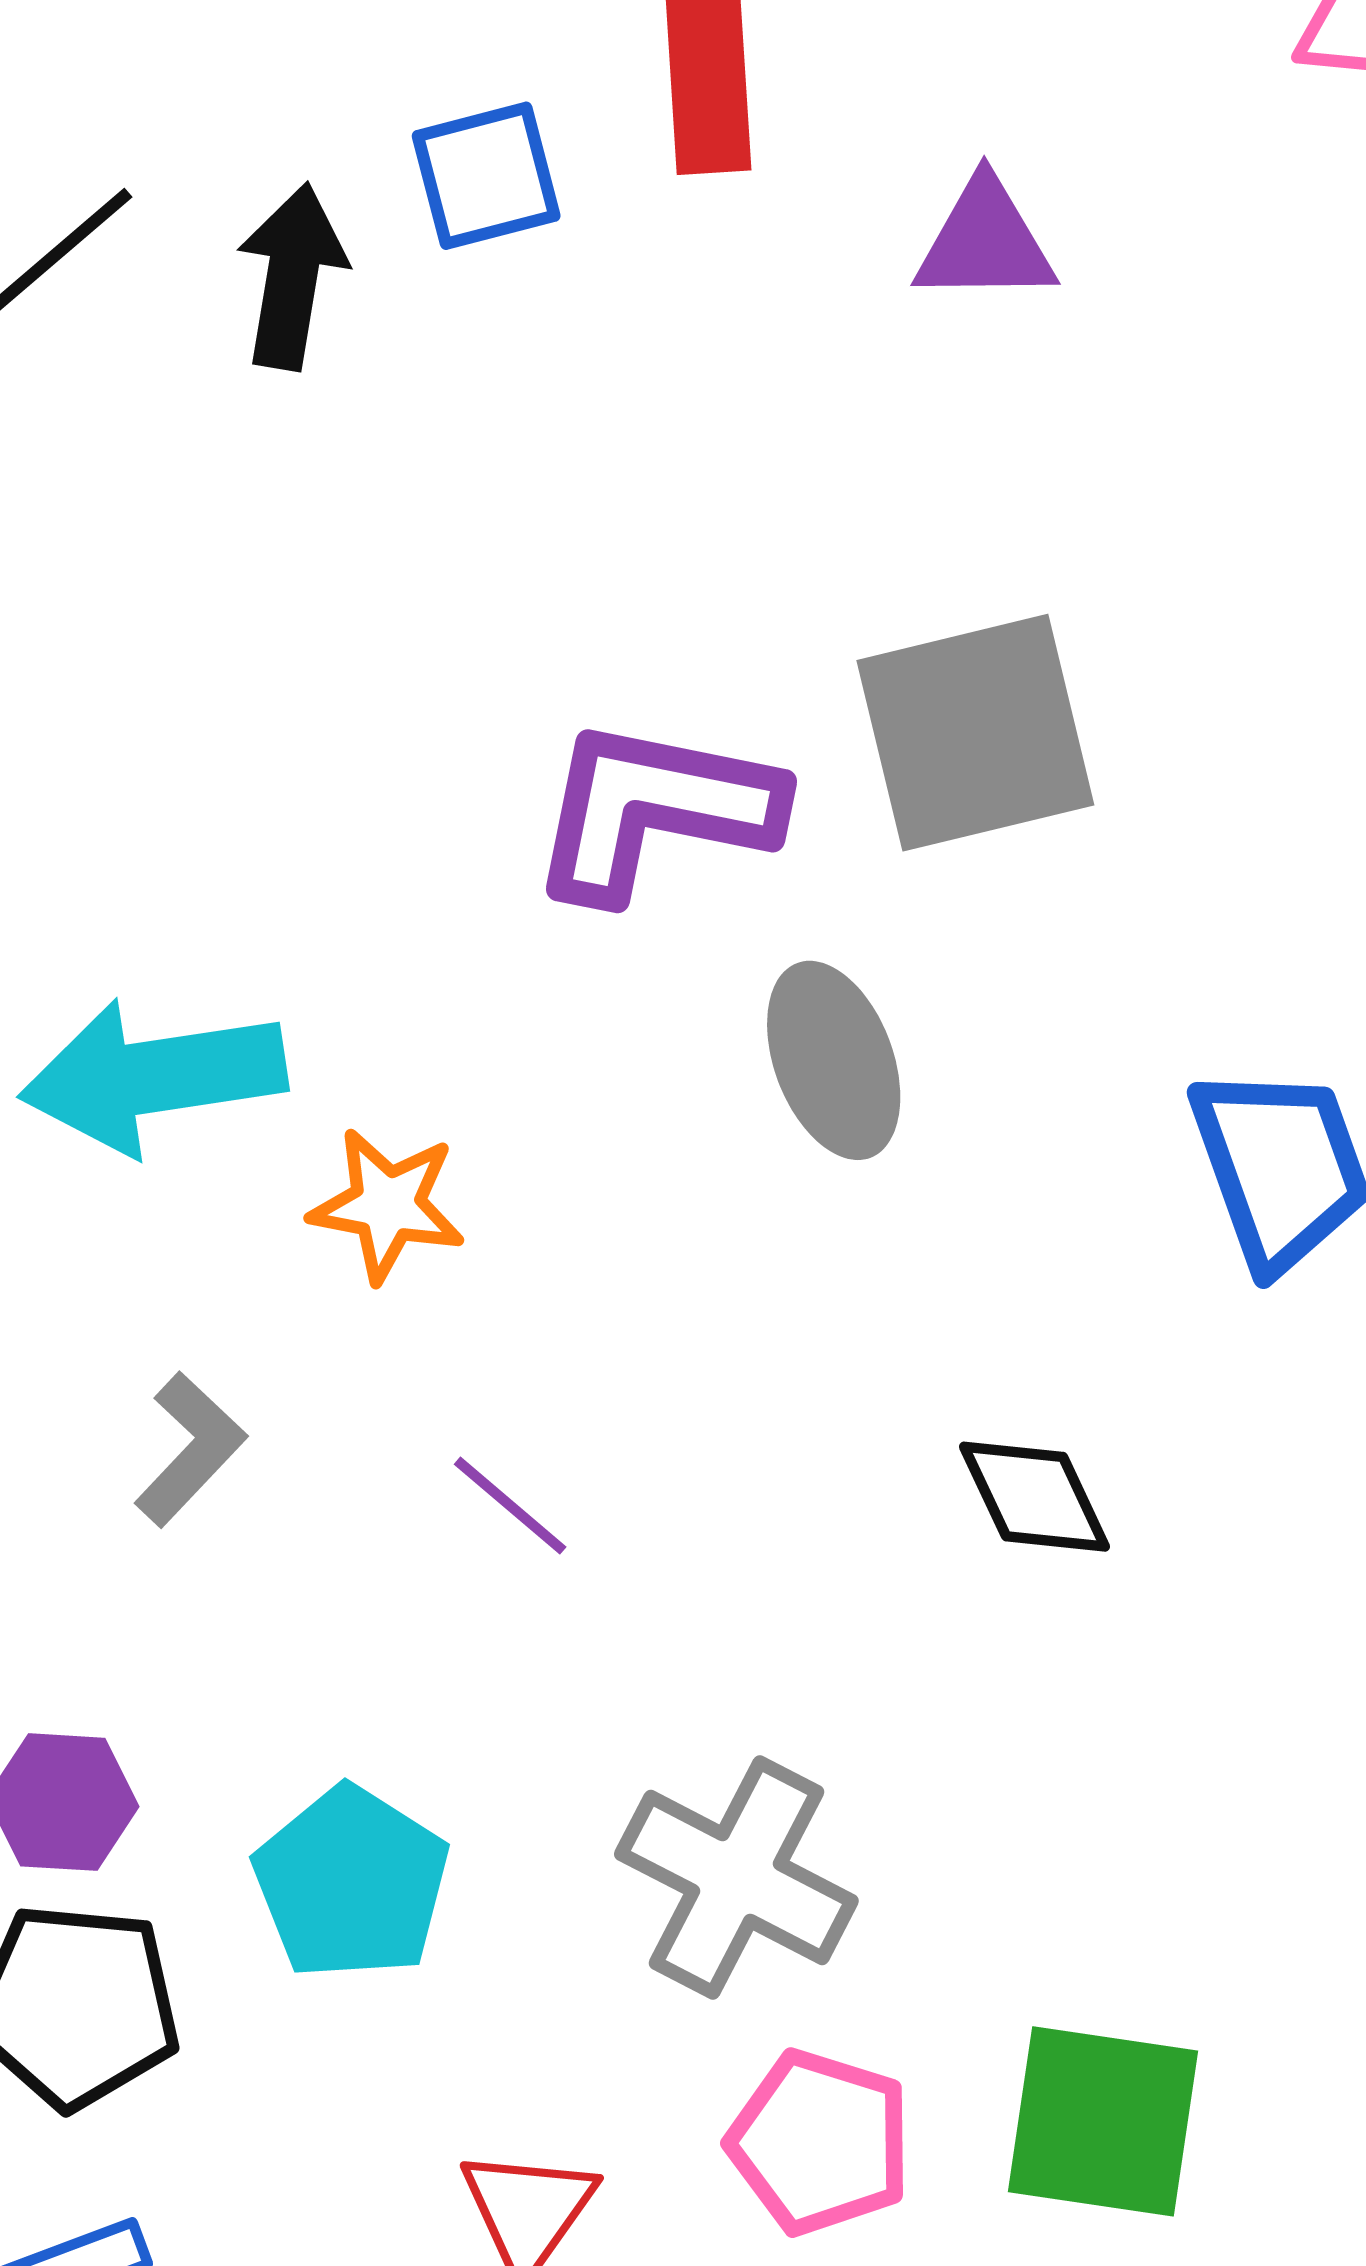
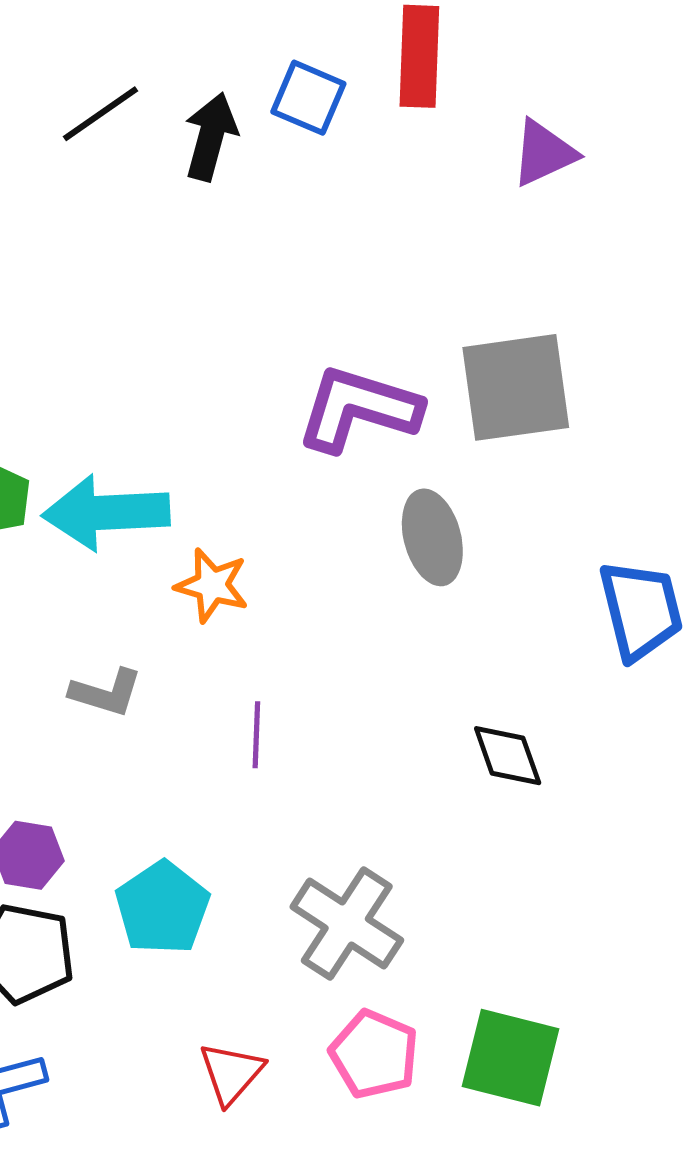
blue square: (486, 176) -> (308, 98), turned 32
purple triangle: (985, 242) -> (544, 153), turned -30
gray L-shape: (190, 1449) -> (106, 693), turned 58
purple line: (510, 1506) -> (256, 735), turned 46

